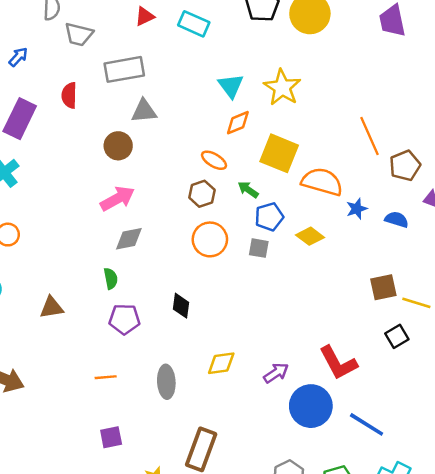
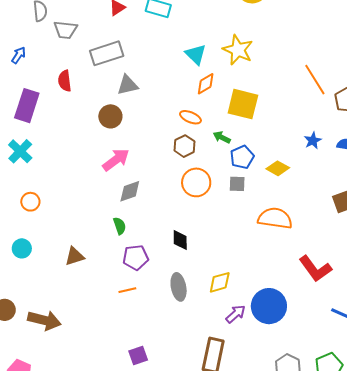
orange semicircle: (322, 182) -> (275, 218), moved
purple arrow: (276, 373) -> (236, 314), moved
orange line: (106, 377) -> (127, 290), moved
gray ellipse: (166, 382) -> (179, 287), moved
blue circle: (311, 406) -> (269, 306), moved

